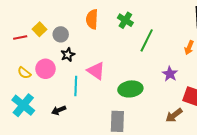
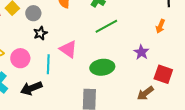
green line: (147, 40) -> (106, 26), moved, turned 35
pink circle: (46, 69) -> (20, 58), moved
black arrow: (59, 110) -> (31, 88), size x1.5

